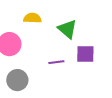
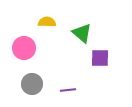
purple line: (56, 62) -> (68, 90), moved

